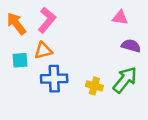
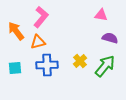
orange arrow: (16, 24) -> (16, 31), moved
cyan square: (20, 60) -> (15, 68), moved
yellow cross: (94, 86) -> (80, 61), moved, turned 32

